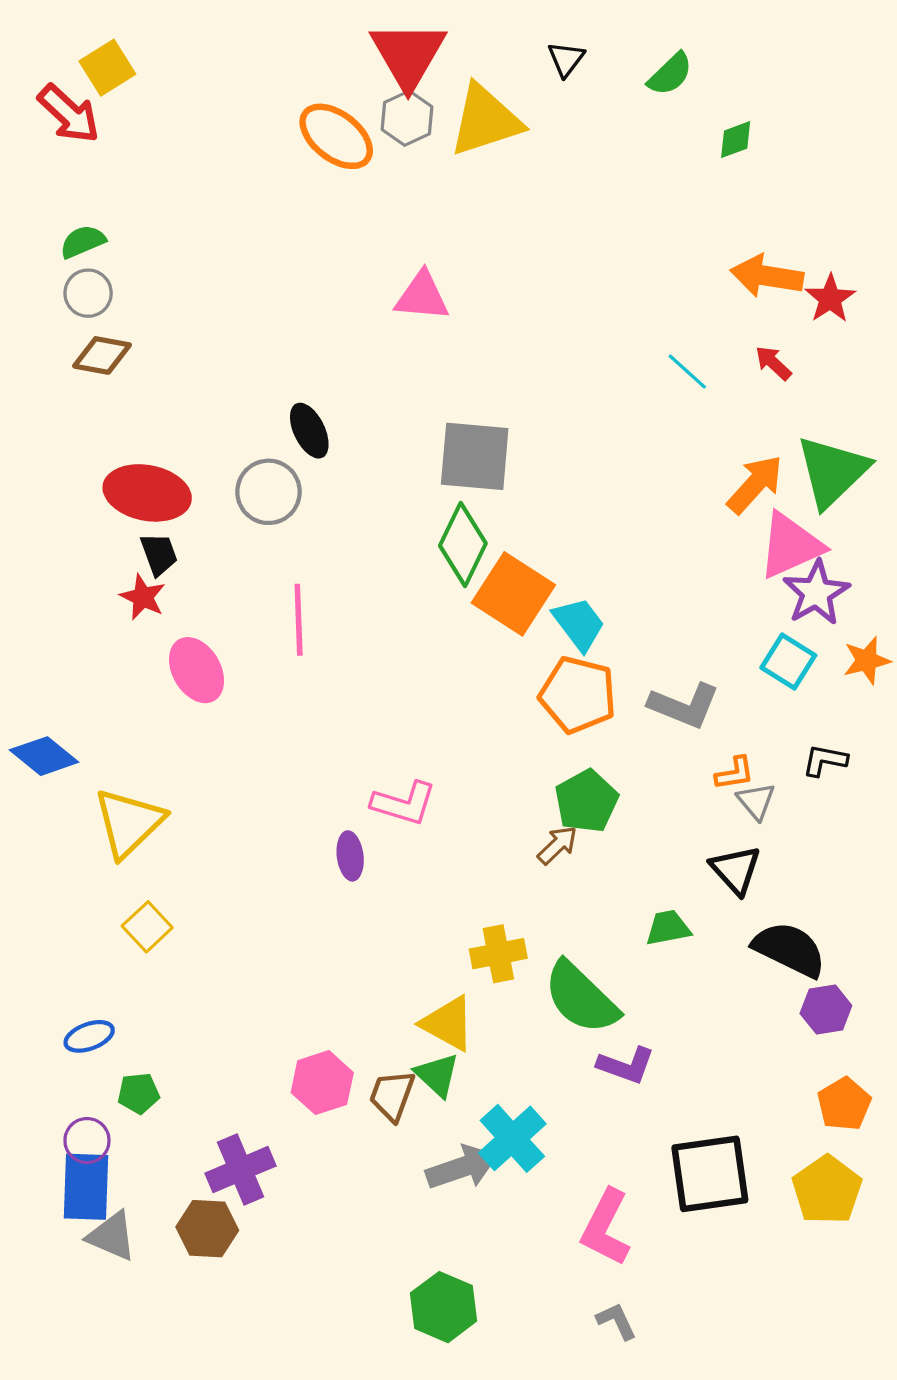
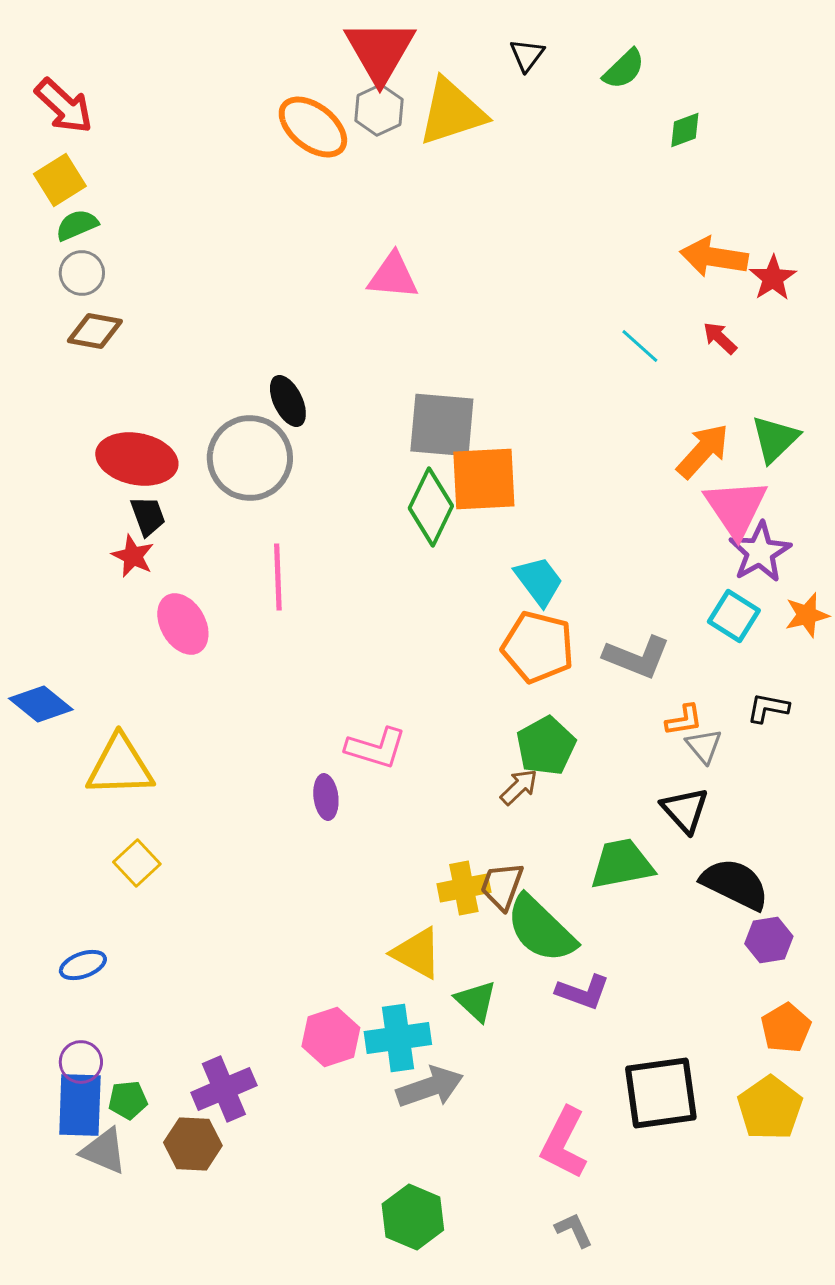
yellow square: (107, 68) -> (60, 180), moved
green triangle: (832, 471) -> (775, 439), size x0.7
gray circle: (268, 492) -> (250, 458), size x1.4
pink triangle: (790, 546) -> (736, 508), turned -40
orange square: (513, 594) -> (484, 479), moved, turned -36
yellow triangle: (129, 823) -> (120, 766), turned 42
green trapezoid: (668, 928) -> (622, 864), size x1.5
green triangle: (437, 1075) -> (476, 1001), moved
pink hexagon: (322, 1083) -> (331, 1037), moved
green pentagon: (139, 1093) -> (128, 1100), moved
brown trapezoid: (392, 1095) -> (502, 886), moved
cyan cross: (512, 1138) -> (398, 1038), moved, turned 34

